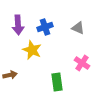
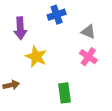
blue cross: (45, 27) -> (57, 15), moved
pink cross: (82, 63) -> (88, 57), moved

